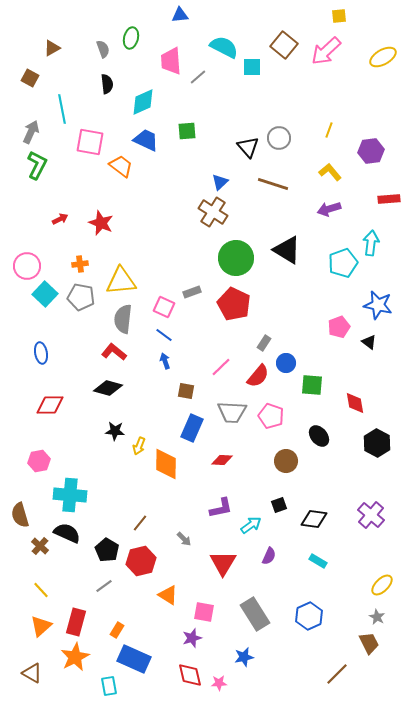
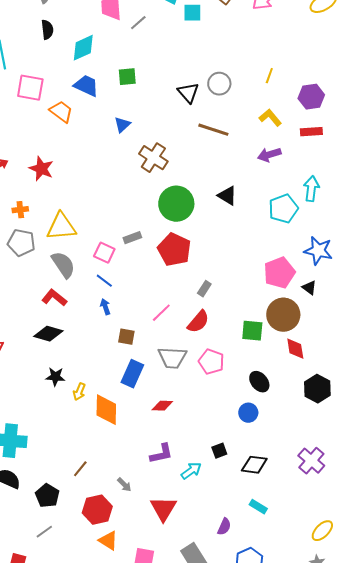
blue triangle: (220, 182) -> (122, 125), moved
red rectangle: (389, 199) -> (311, 132), moved
black triangle: (287, 250) -> (227, 196), size x0.7
gray semicircle: (123, 319) -> (63, 265), turned 140
pink pentagon: (339, 327) -> (279, 273), size x1.4
blue circle: (286, 363) -> (248, 413), moved
brown circle: (286, 461) -> (283, 315), moved, size x1.4
purple semicircle: (269, 556) -> (224, 527), moved
red hexagon: (141, 561) -> (97, 510), moved

